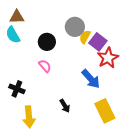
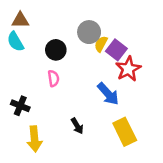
pink semicircle: (45, 66) -> (53, 78), turned 32

